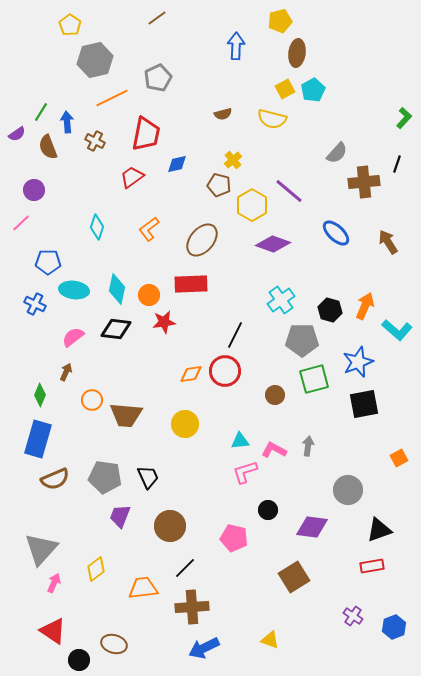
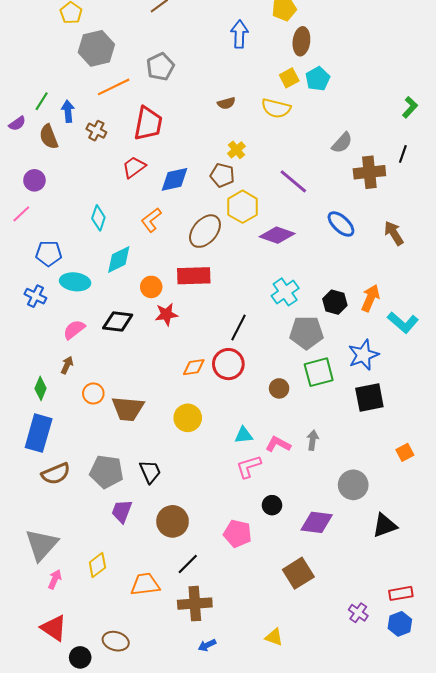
blue diamond: (177, 164) -> (175, 179), moved, size x1.4
yellow hexagon: (252, 205) -> (243, 207), moved
cyan diamond: (117, 289) -> (119, 260), moved, turned 52
red rectangle: (372, 566) -> (401, 593), moved
blue arrow: (204, 648) -> (207, 645), size x0.6

